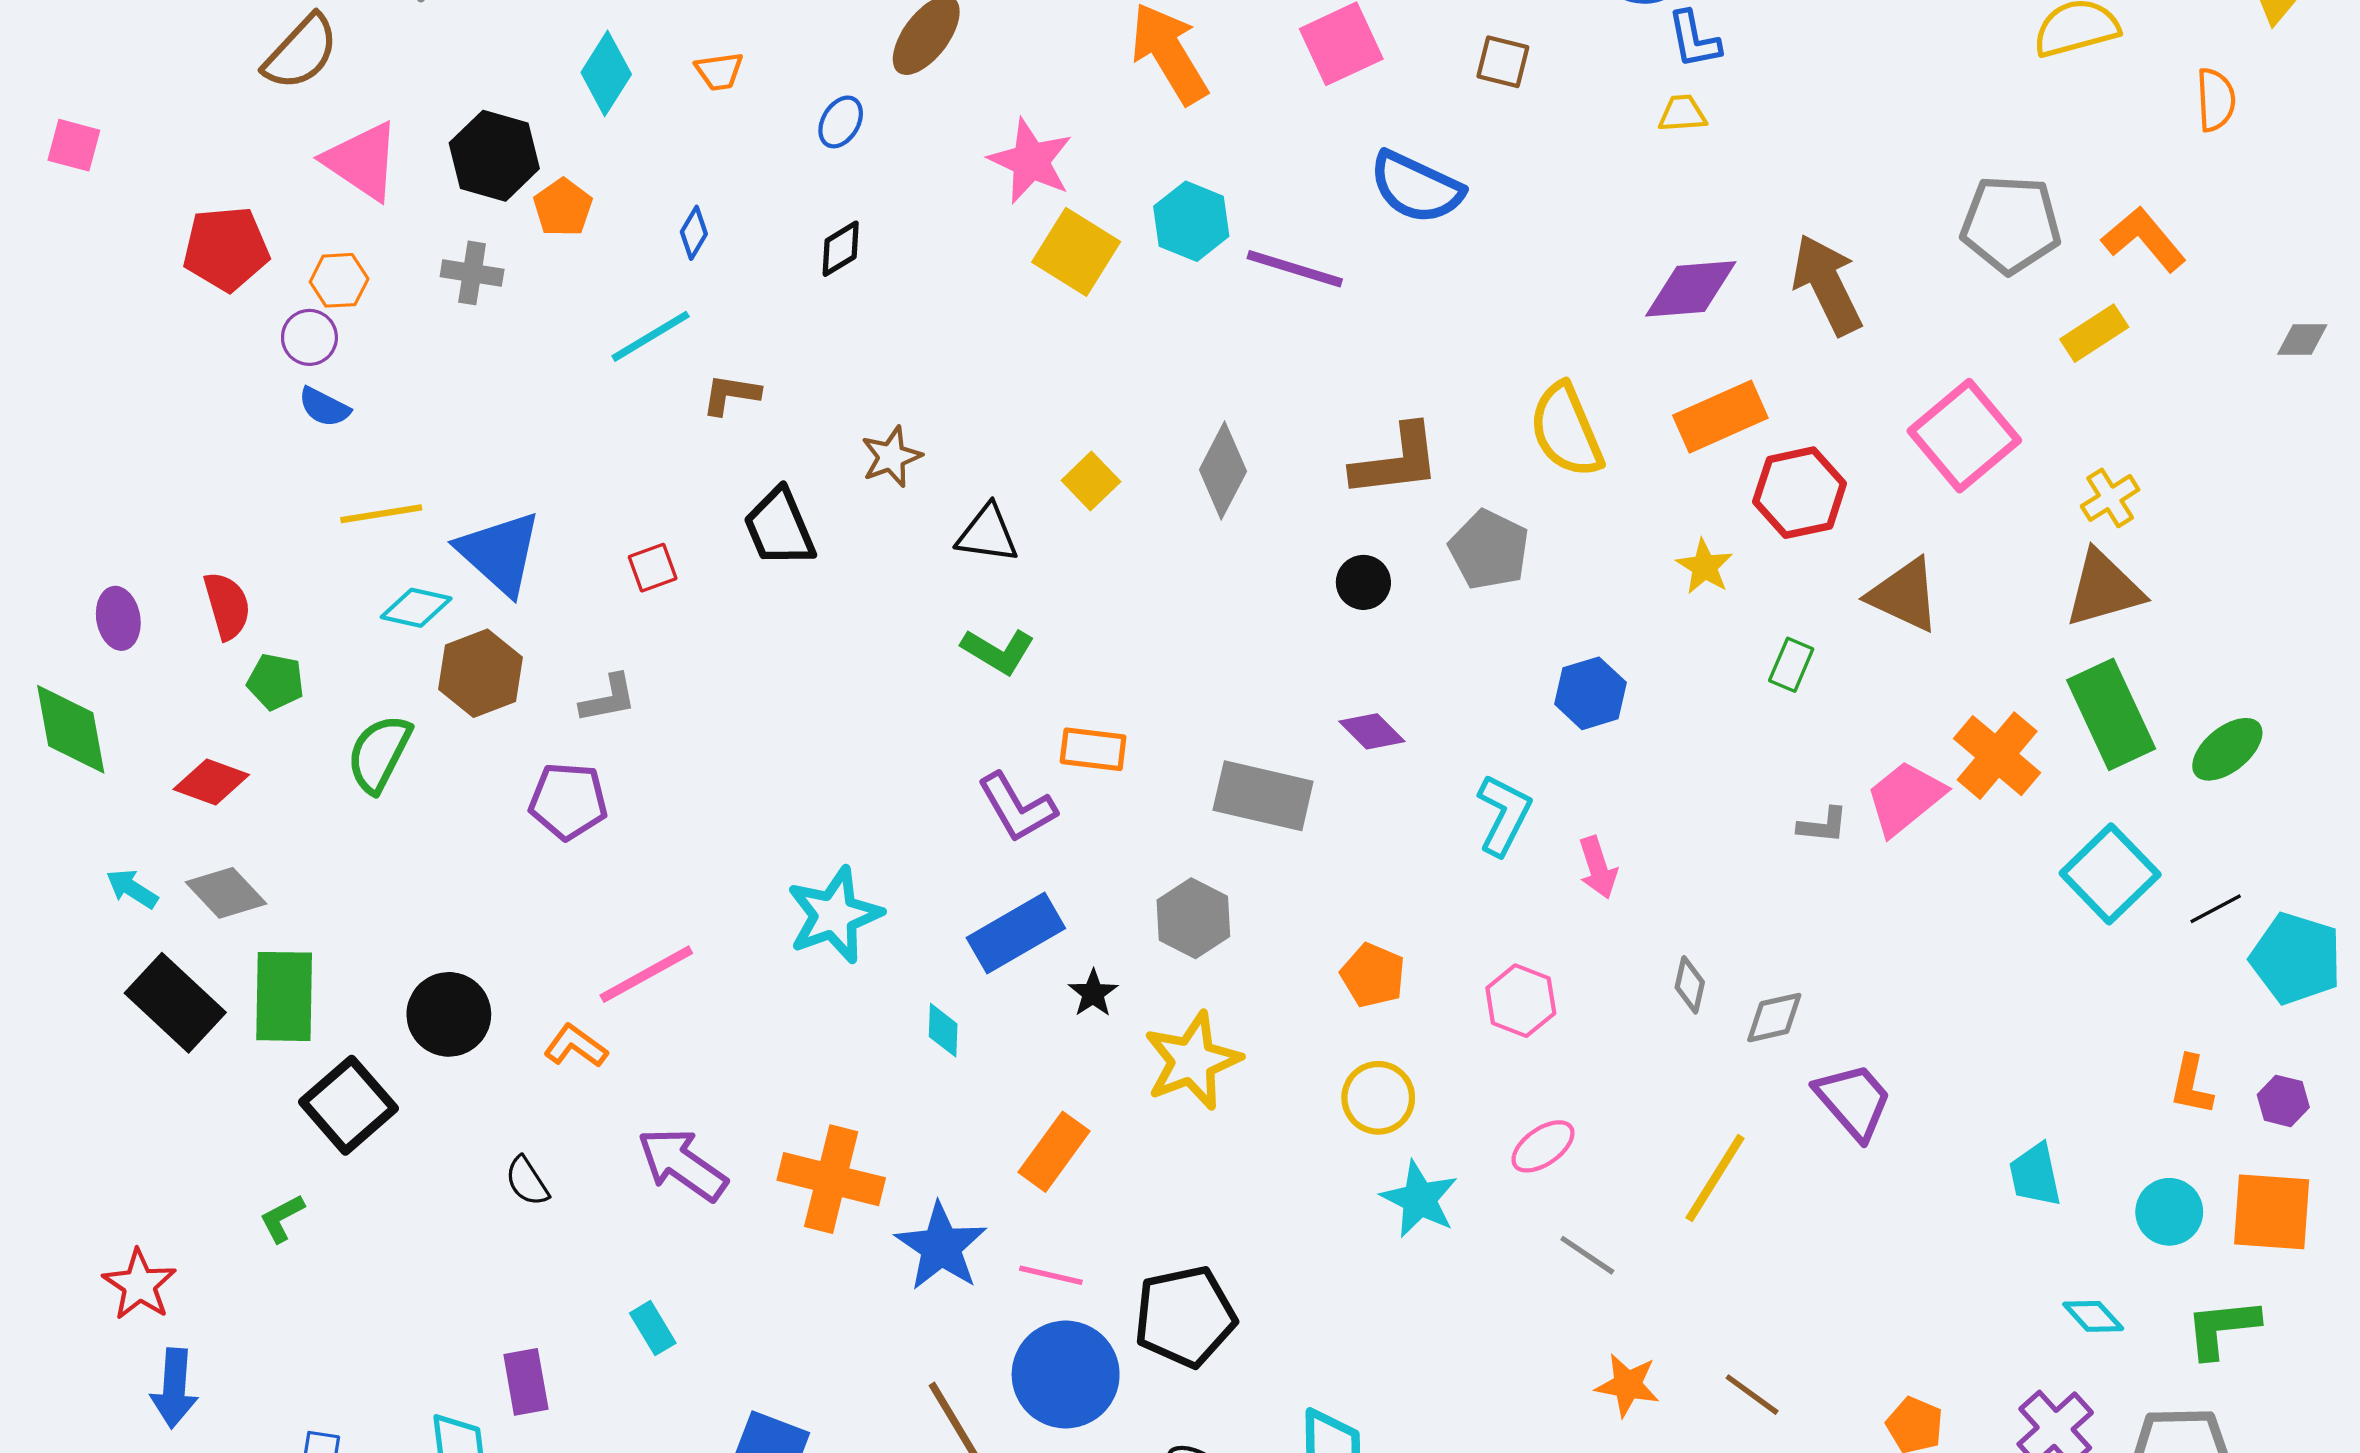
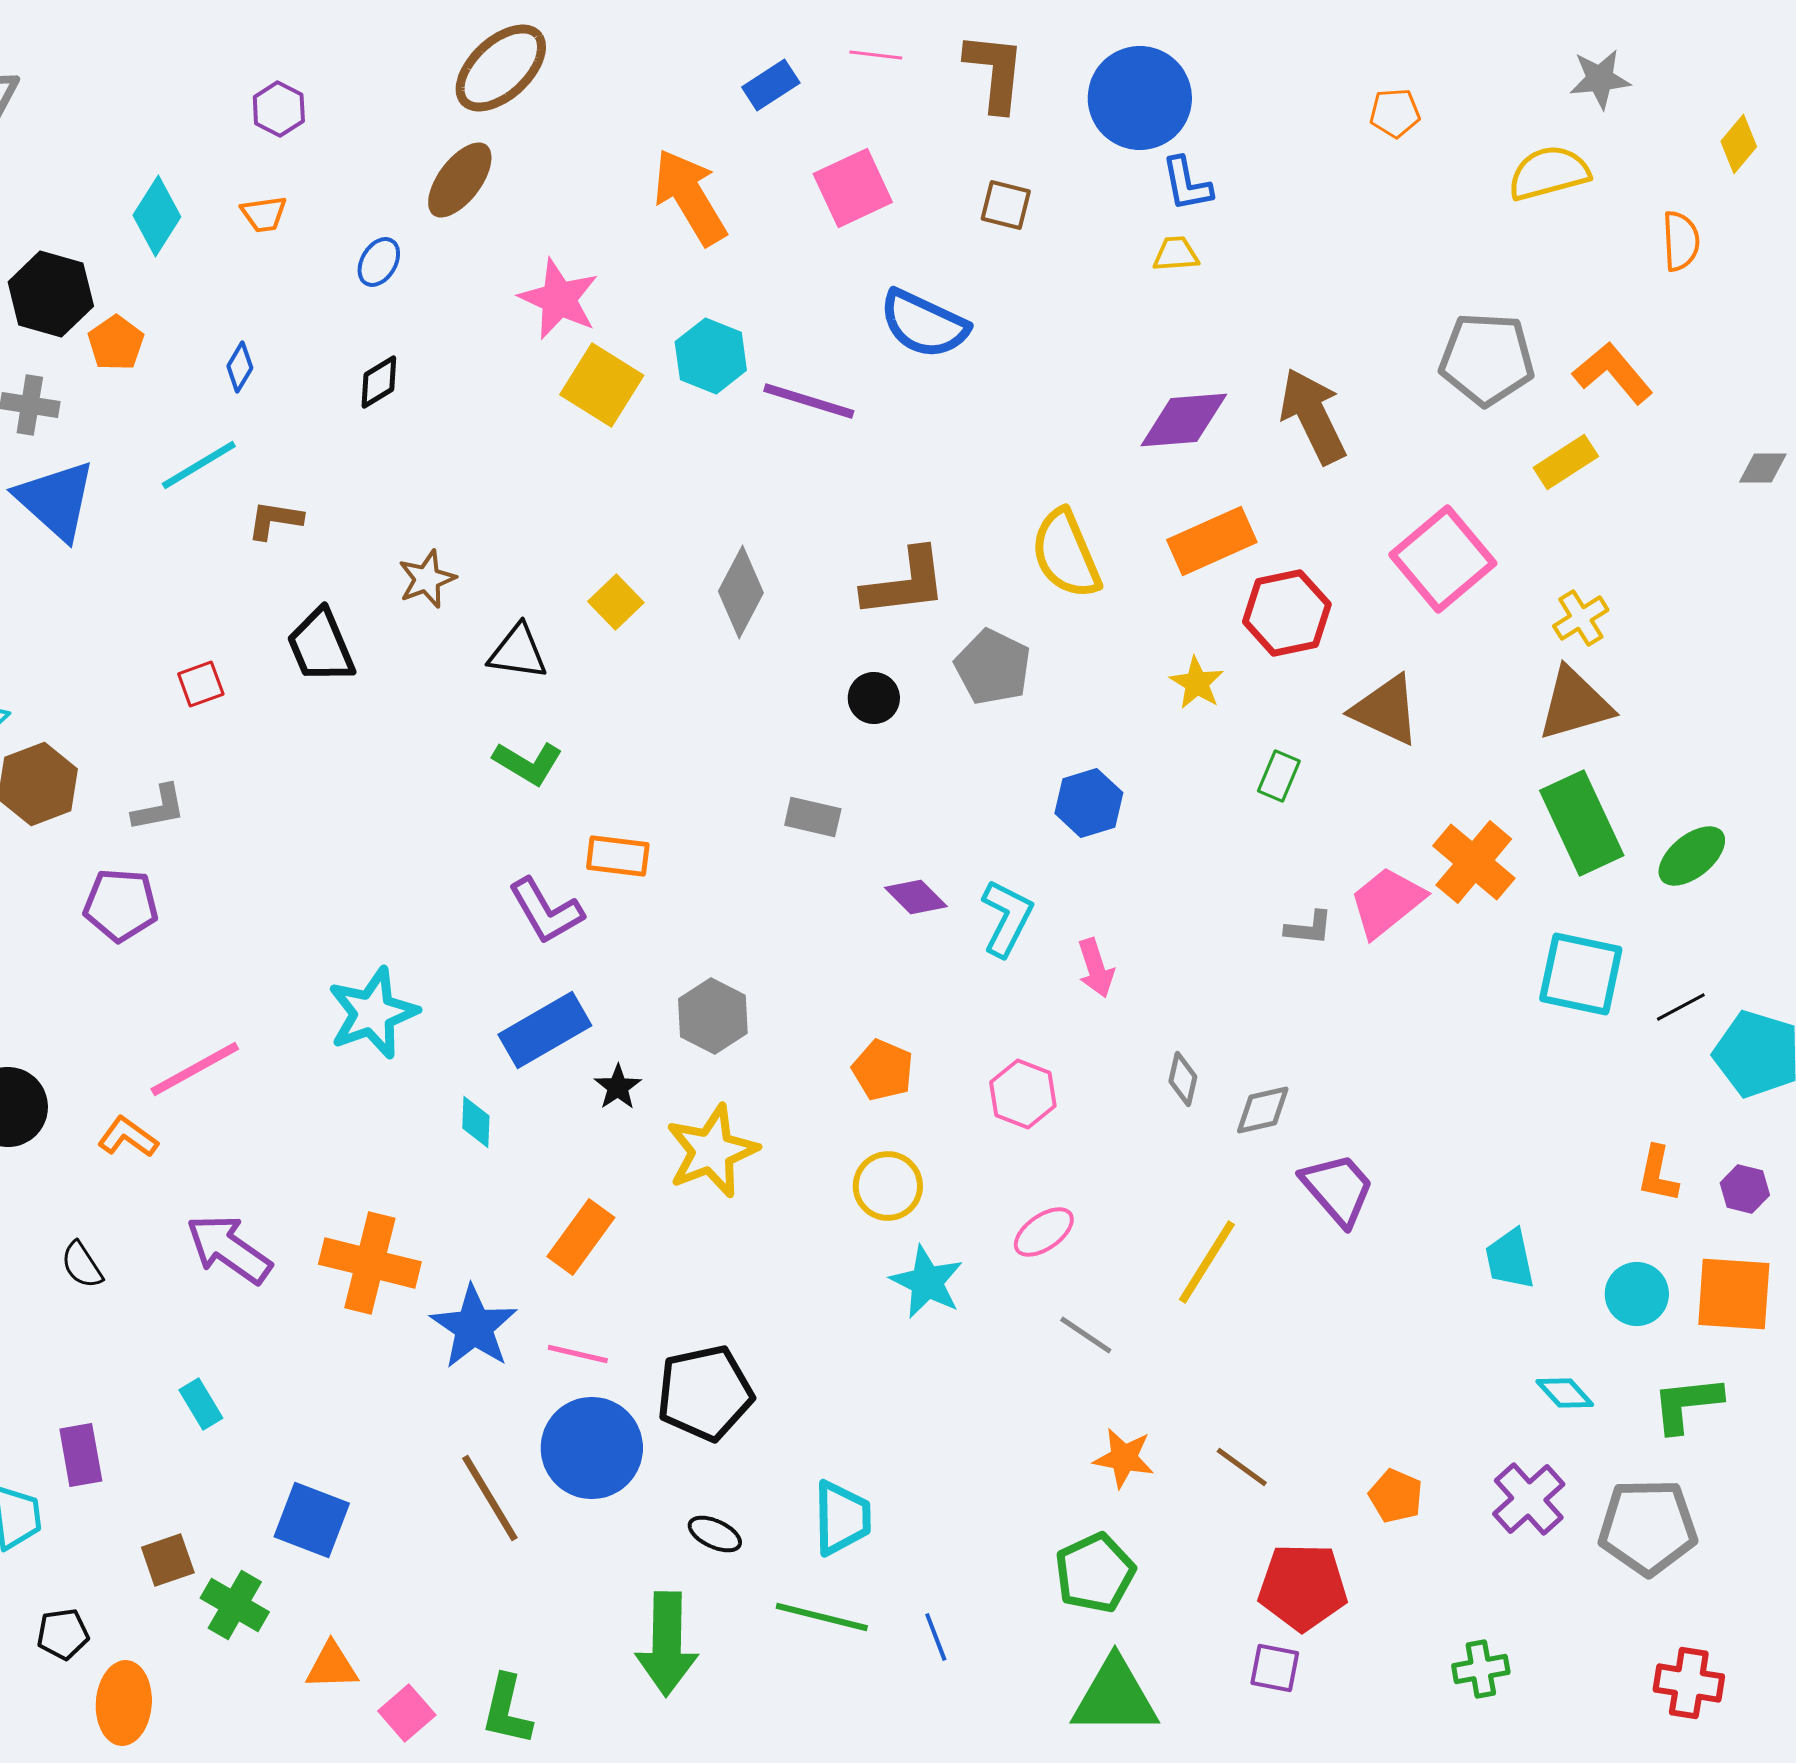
blue triangle: (500, 553) -> (56, 500), moved
purple diamond: (1372, 731) -> (916, 897), moved
gray rectangle: (1263, 796) -> (813, 817), moved, size x0.6
cyan square: (2110, 874) -> (1581, 974), turned -34

